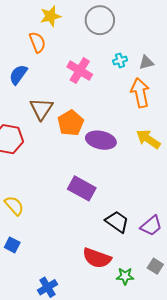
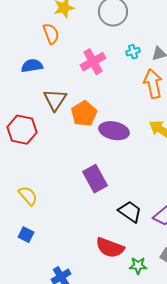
pink cross: (80, 71) -> (93, 62), turned 30
blue semicircle: (18, 75) -> (32, 66), turned 45
purple rectangle: (82, 188) -> (95, 179), turned 32

